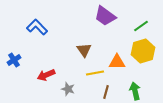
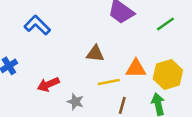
brown triangle: (84, 50) -> (95, 54), turned -49
yellow hexagon: (143, 51) -> (168, 75), moved

